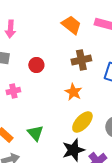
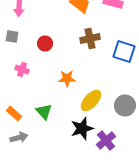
pink cross: (13, 91) -> (22, 70), turned 32
orange star: (73, 92) -> (67, 78), moved, turned -30

